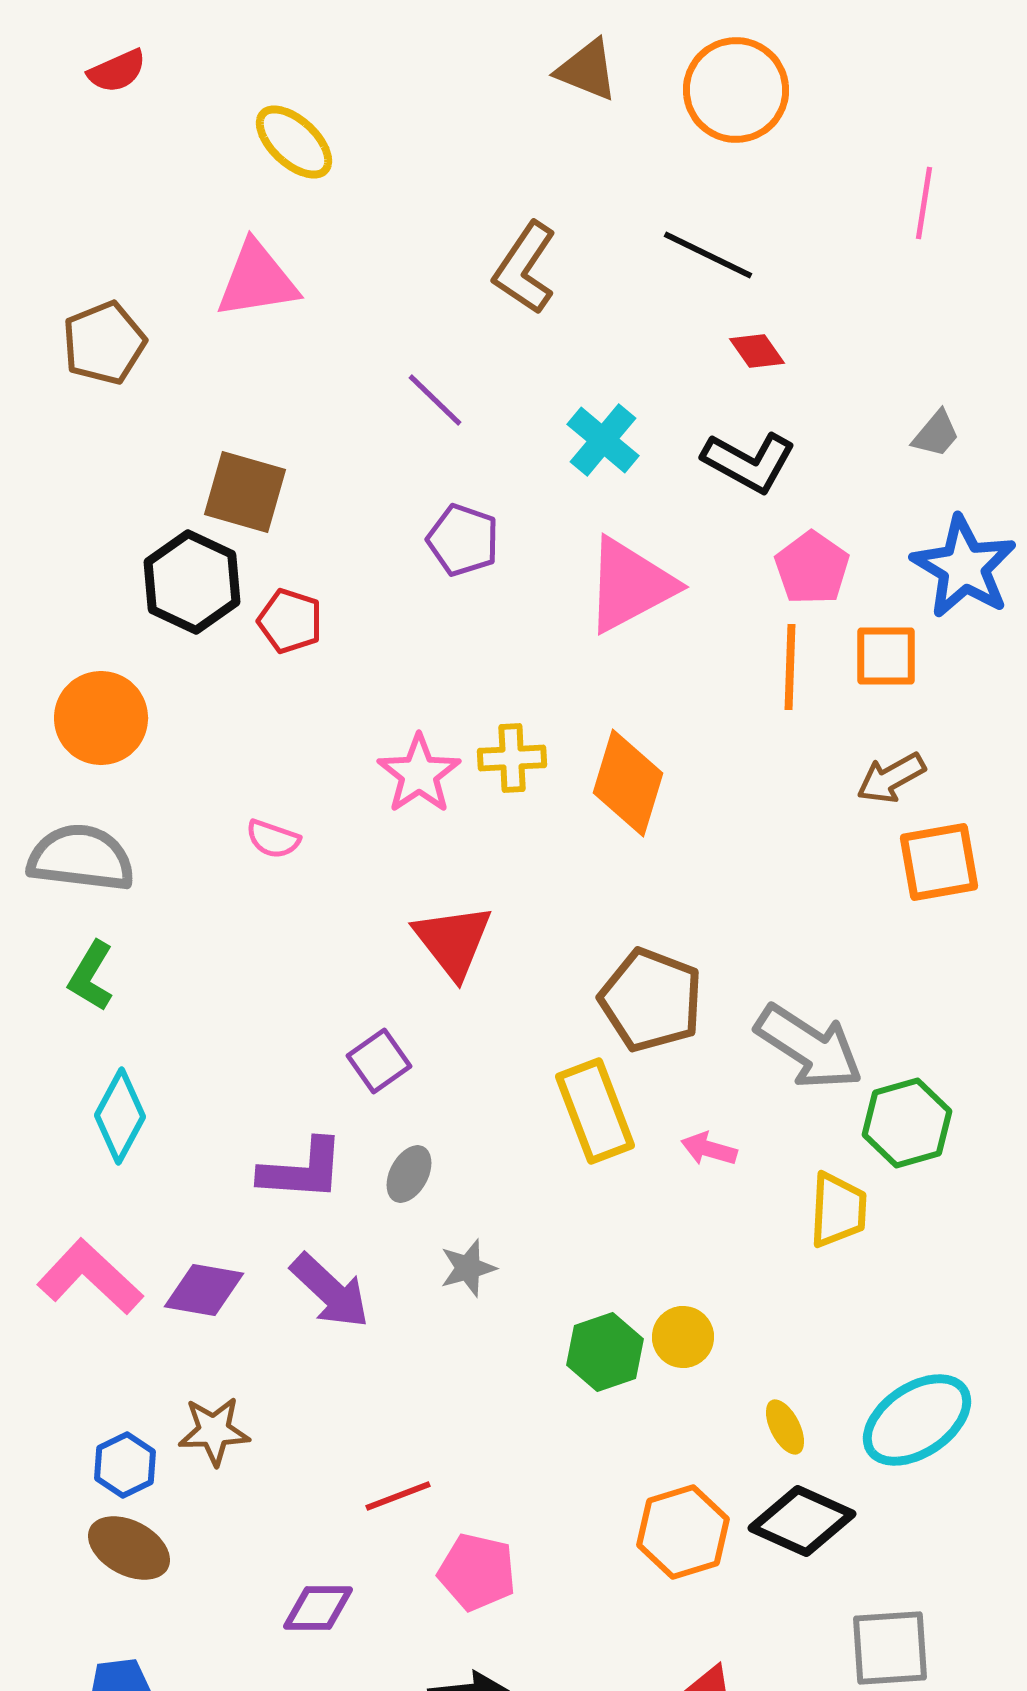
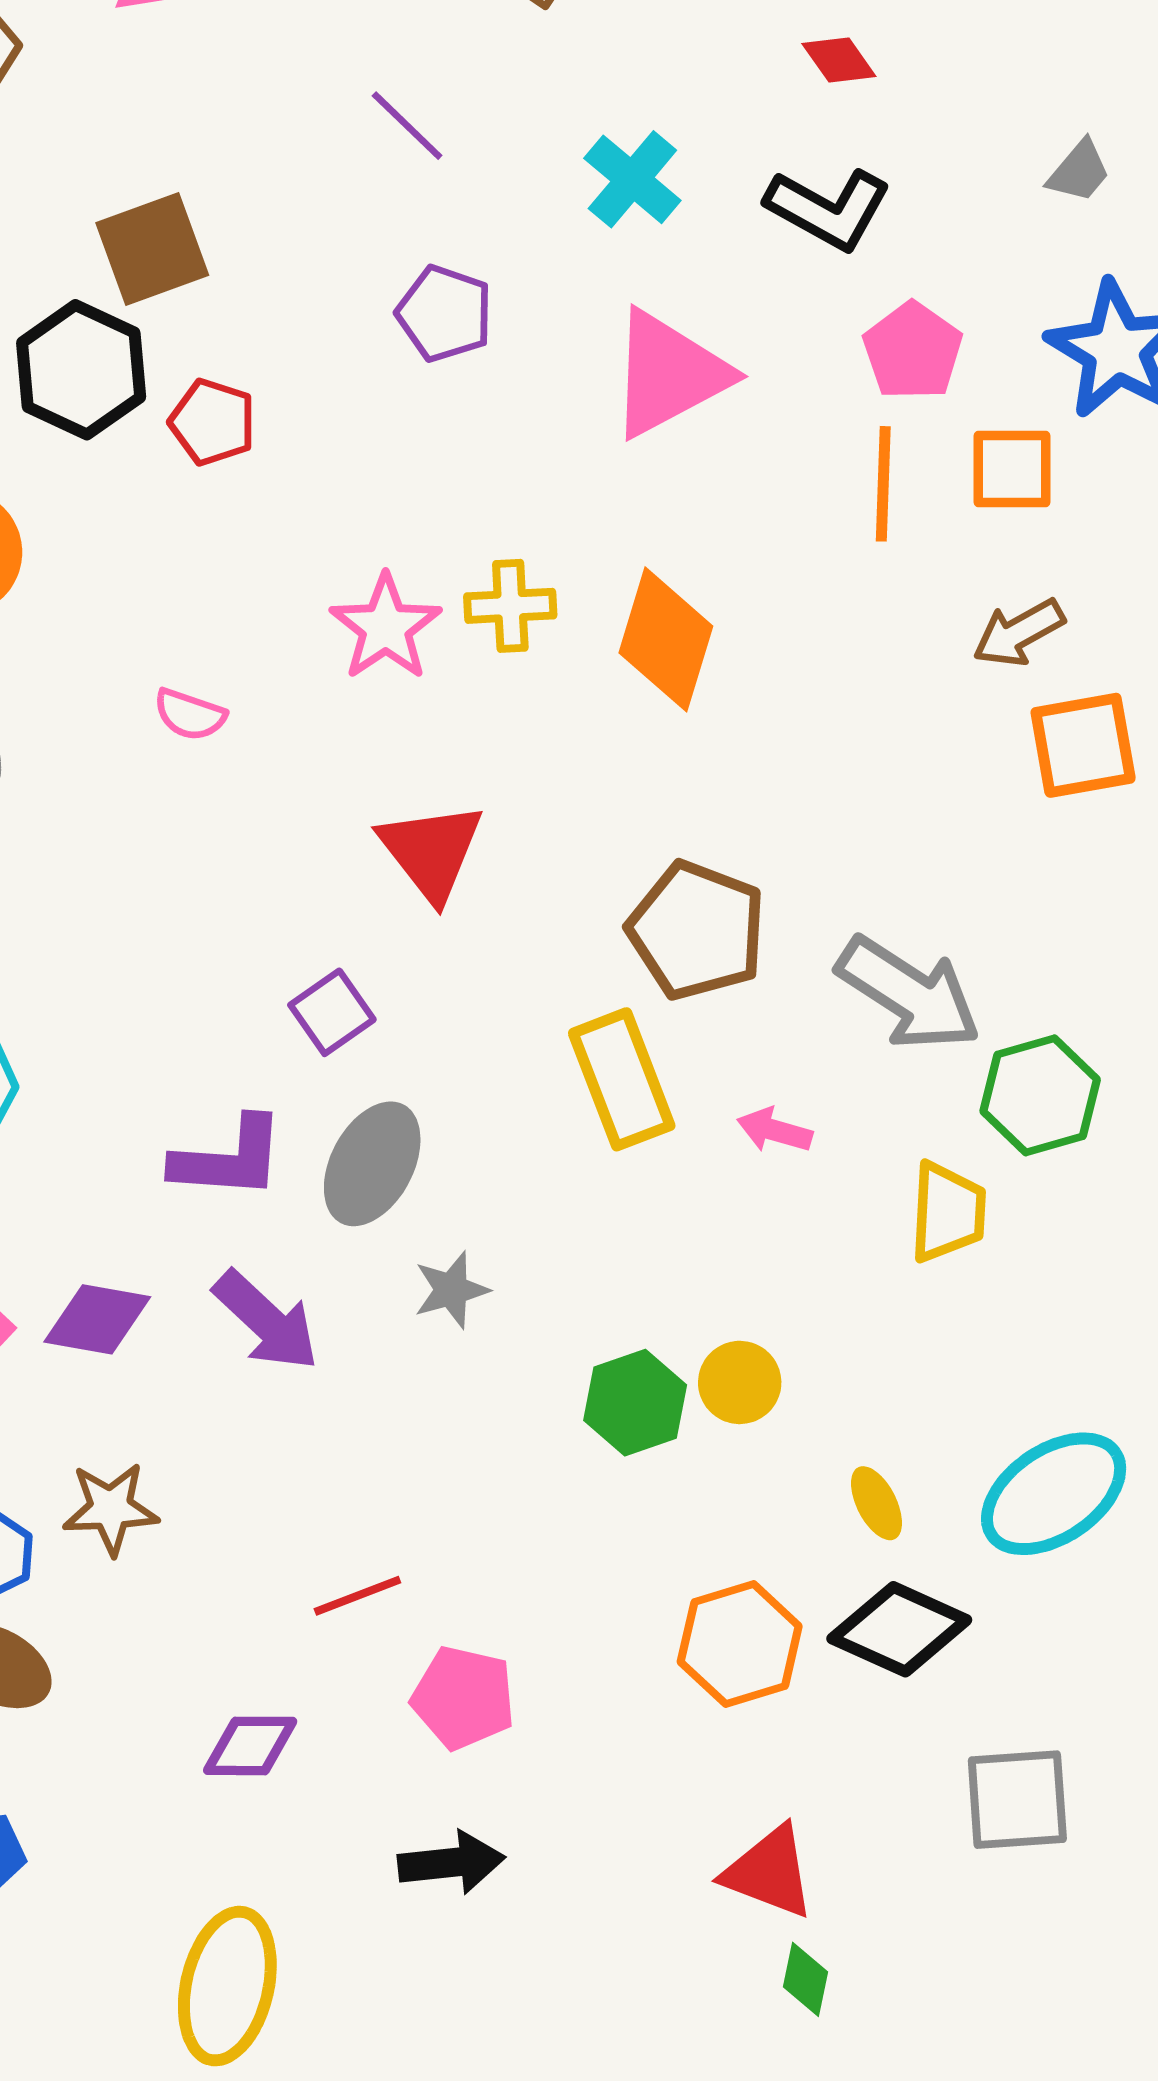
brown square: (245, 492) -> (152, 249), turned -36
gray ellipse: (409, 1174) -> (372, 1164), size x1.6

